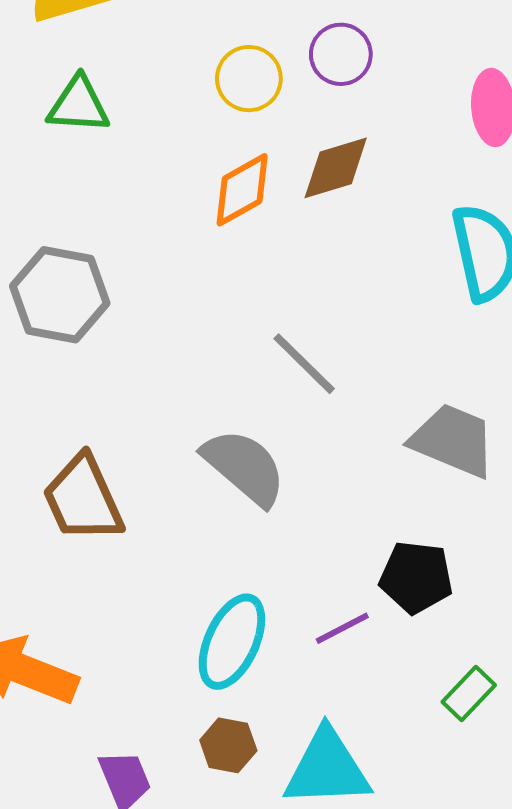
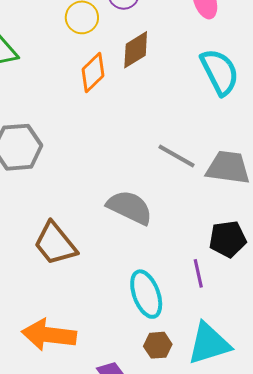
gray line: (304, 364) -> (176, 156), moved
purple line: (342, 628) -> (198, 273), turned -60
cyan ellipse: (232, 642) -> (146, 294), turned -30

